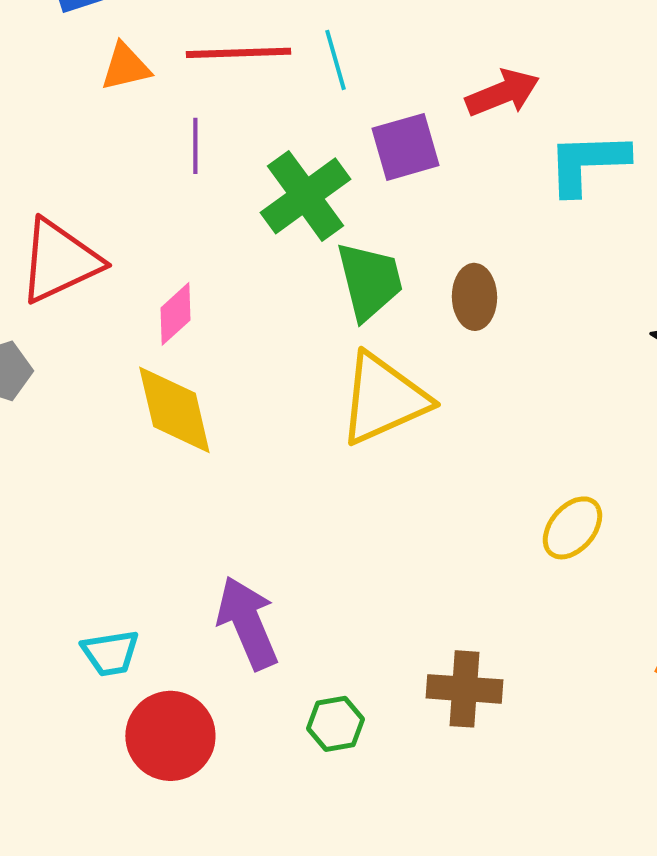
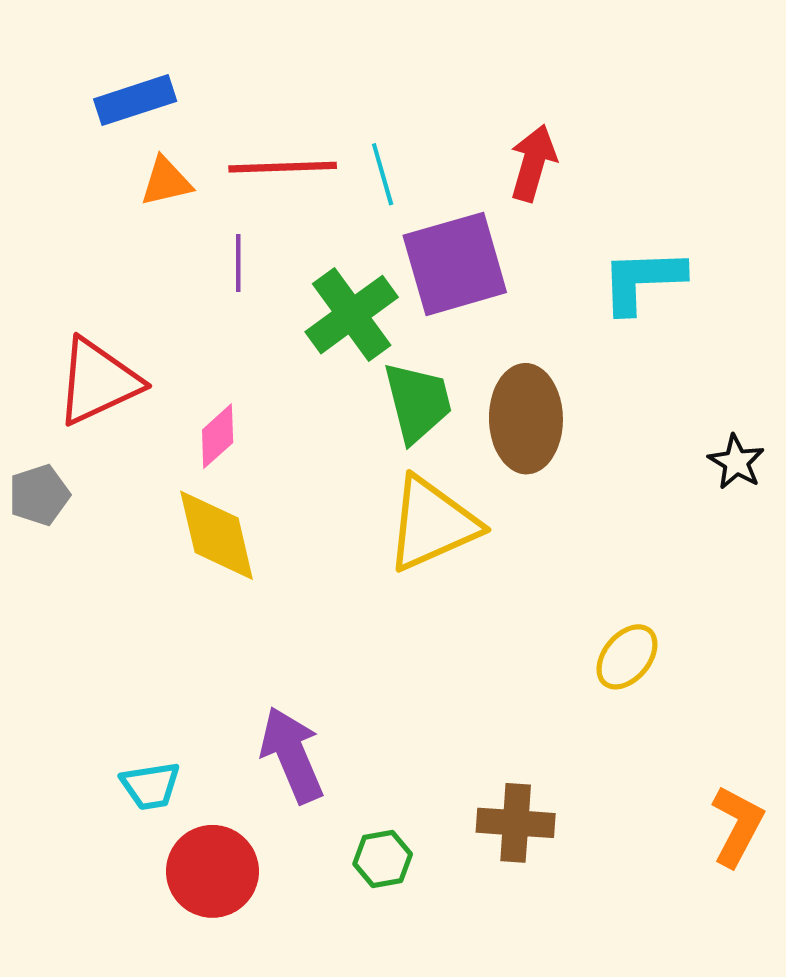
red arrow: (502, 93) -> (533, 163), moved, turned -52
purple square: (405, 147) -> (455, 264), size x1.5
brown ellipse: (474, 297) -> (526, 419), size x1.6

